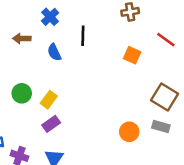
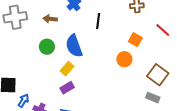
blue semicircle: (54, 52) -> (74, 46), moved, size x1.6
green circle: (22, 93) -> (47, 47), moved
orange circle: (129, 132) -> (124, 59), moved

